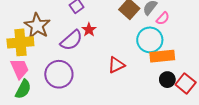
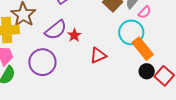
red star: (89, 30) -> (74, 35), moved
orange rectangle: (162, 56) -> (143, 49), turned 55

